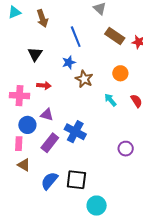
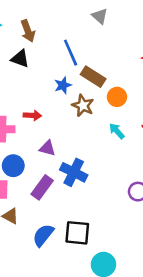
brown rectangle: (115, 36) -> (93, 77), moved
black triangle: (35, 54) -> (20, 59), moved, turned -42
orange circle: (120, 73) -> (117, 97), moved
purple triangle: (47, 115) -> (47, 148), moved

